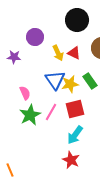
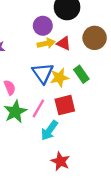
purple circle: (35, 37) -> (43, 26), moved
yellow arrow: (58, 53) -> (46, 43), turned -77
cyan arrow: (75, 135) -> (49, 130), moved

